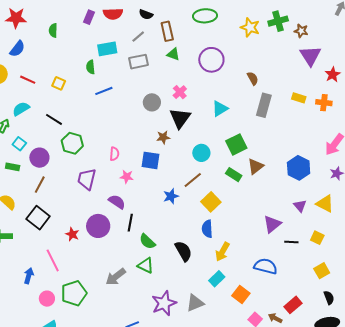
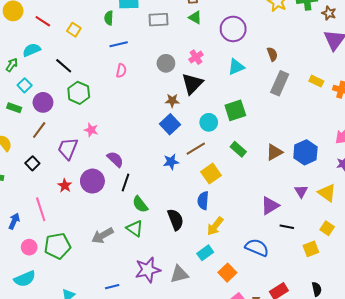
cyan triangle: (220, 109) -> (236, 67), moved
green square: (236, 145) -> (235, 110), moved
pink semicircle: (114, 154) -> (121, 71), moved
blue square: (150, 160) -> (170, 124), moved, turned 30
brown triangle: (256, 166) -> (274, 152), moved
pink star: (127, 177) -> (91, 130), moved
purple trapezoid: (87, 179) -> (68, 149), moved
black square: (38, 218) -> (32, 163), size x0.6
yellow square: (317, 238) -> (327, 228), moved
yellow square: (322, 271) -> (311, 249), moved

